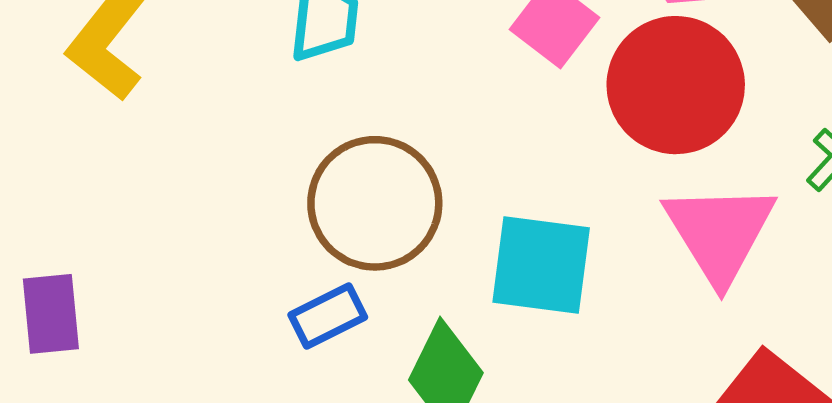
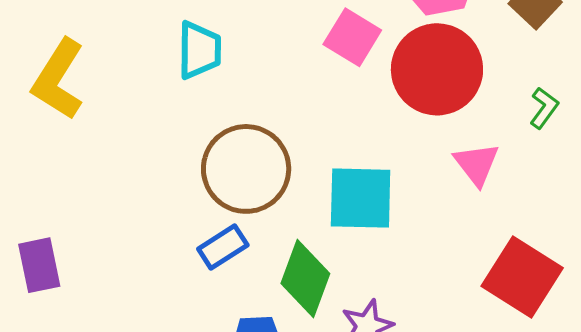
pink triangle: (720, 233) -> (477, 164), size x0.6

